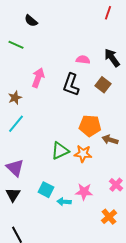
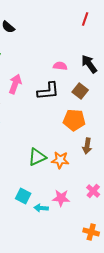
black L-shape: (71, 85) -> (48, 91), turned -115
orange pentagon: (90, 126) -> (74, 120), moved
brown arrow: (110, 140) -> (87, 146), turned -98
orange cross: (109, 217) -> (91, 232), moved, turned -35

